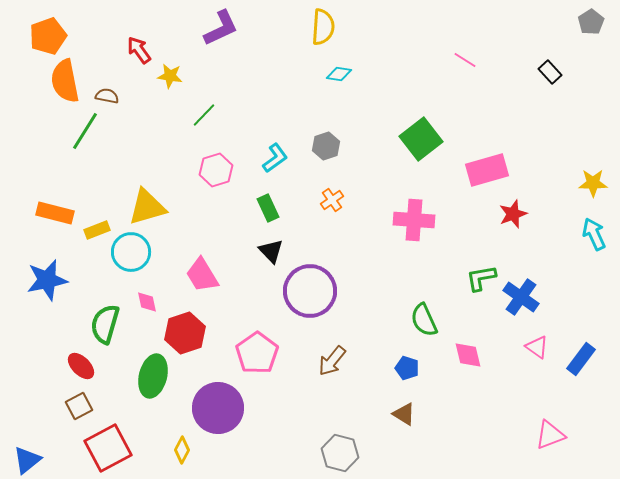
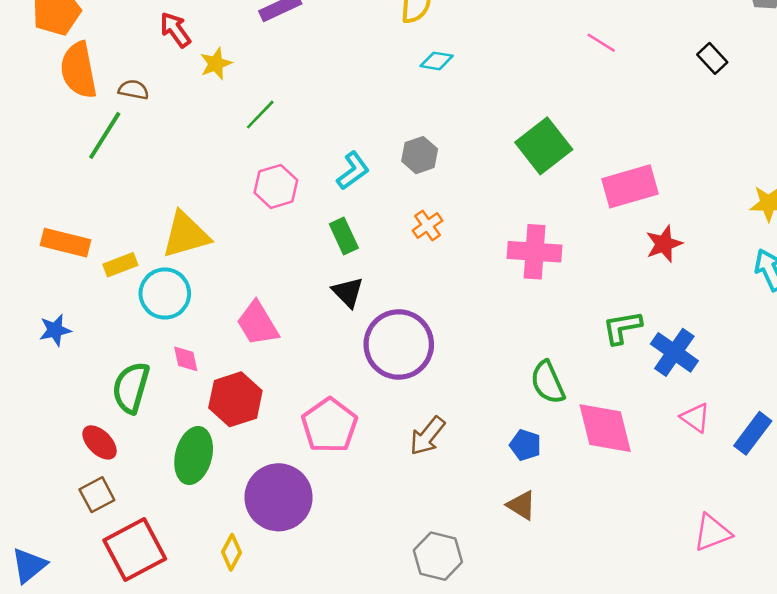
yellow star: (170, 76) -> (216, 64), turned -30
blue star: (47, 280) -> (55, 330), size x0.6
pink diamond: (468, 355) -> (605, 428), size x1.6

